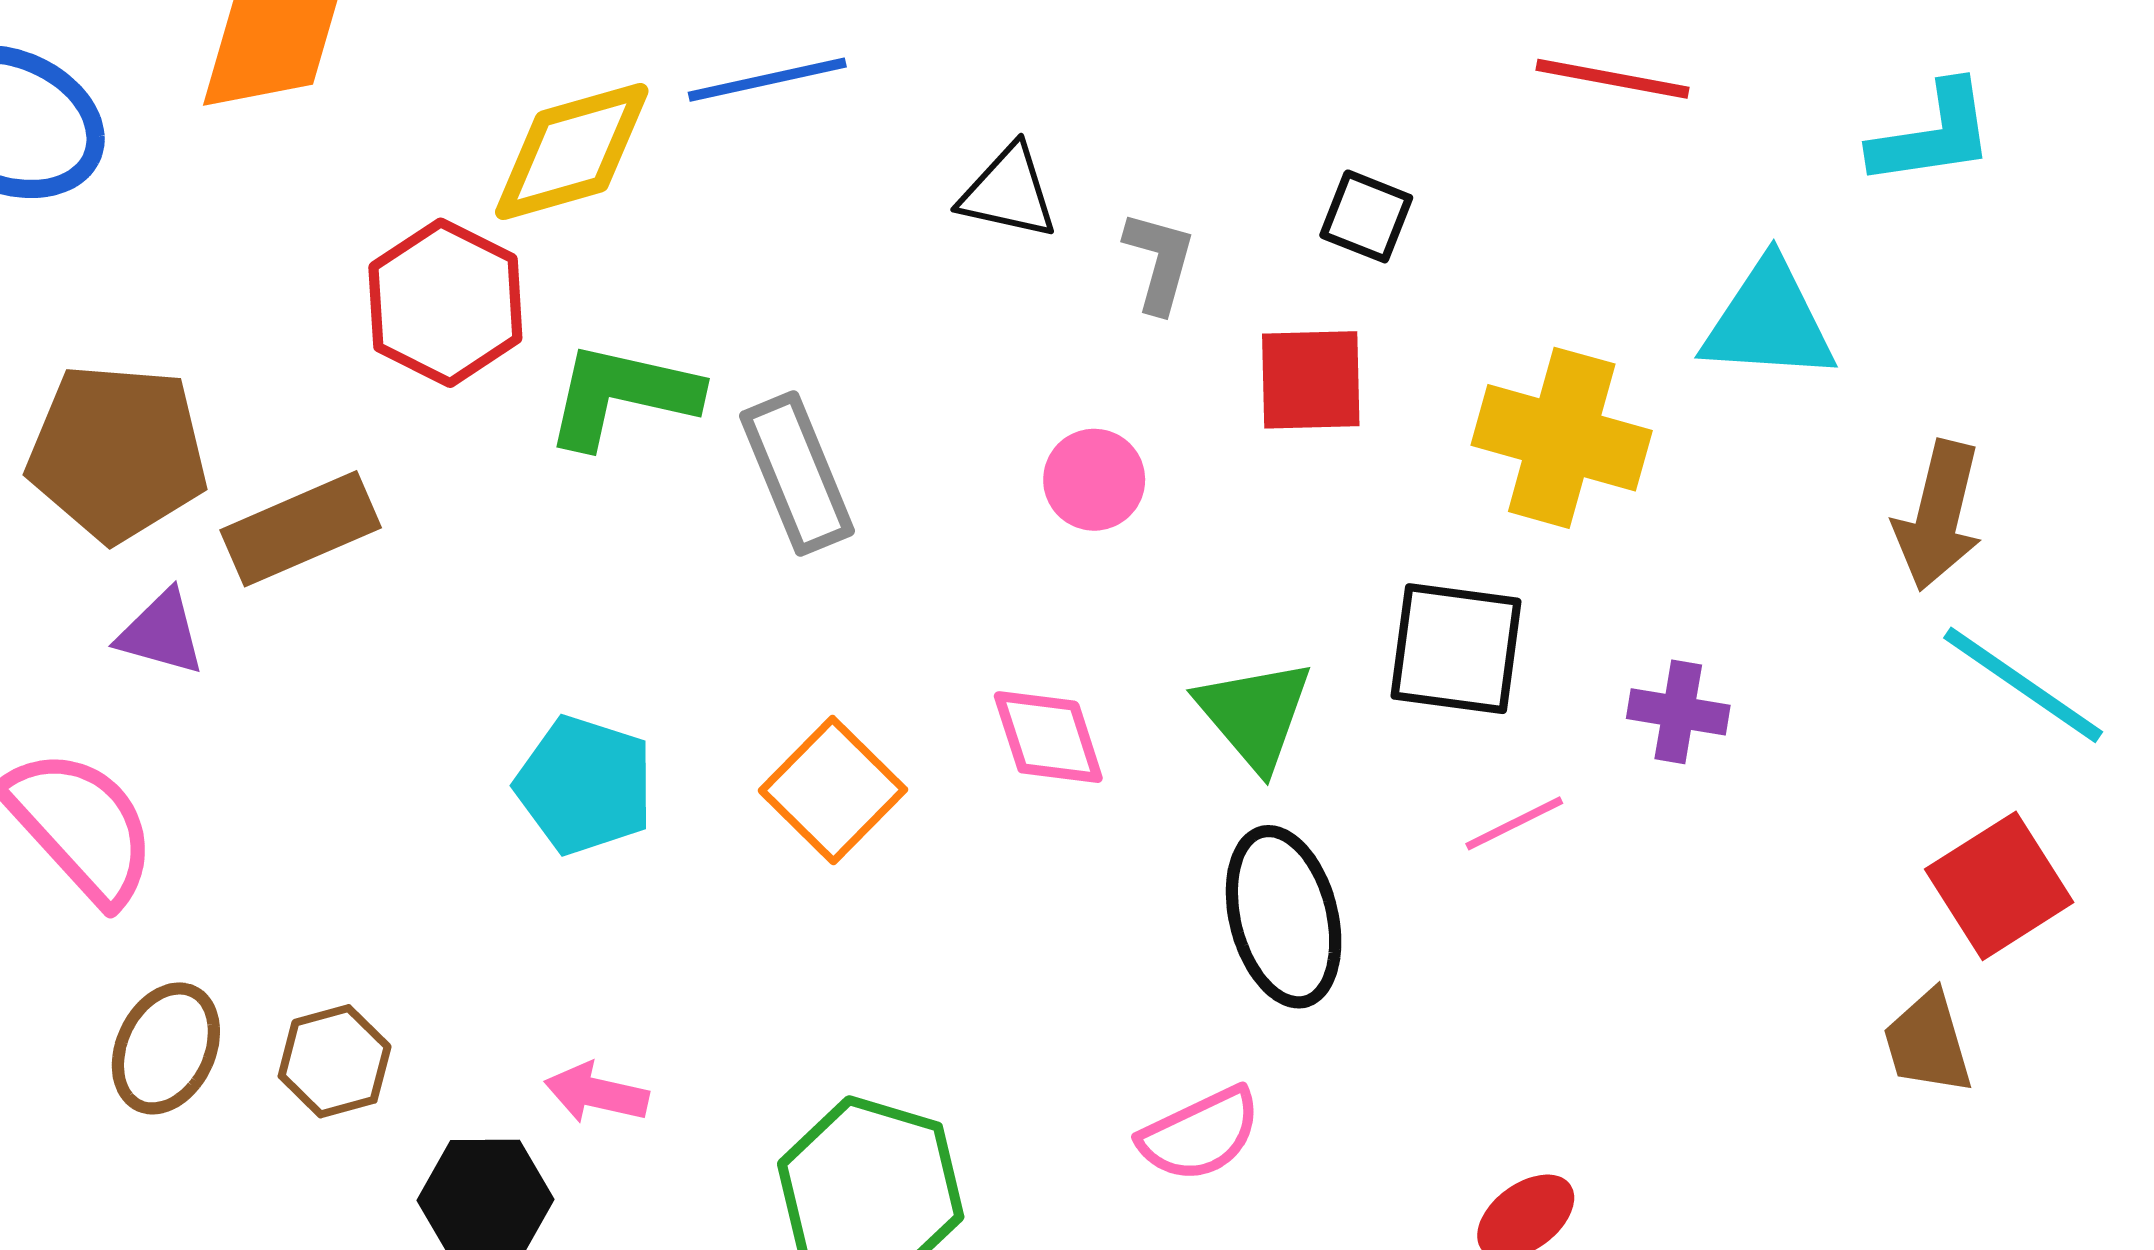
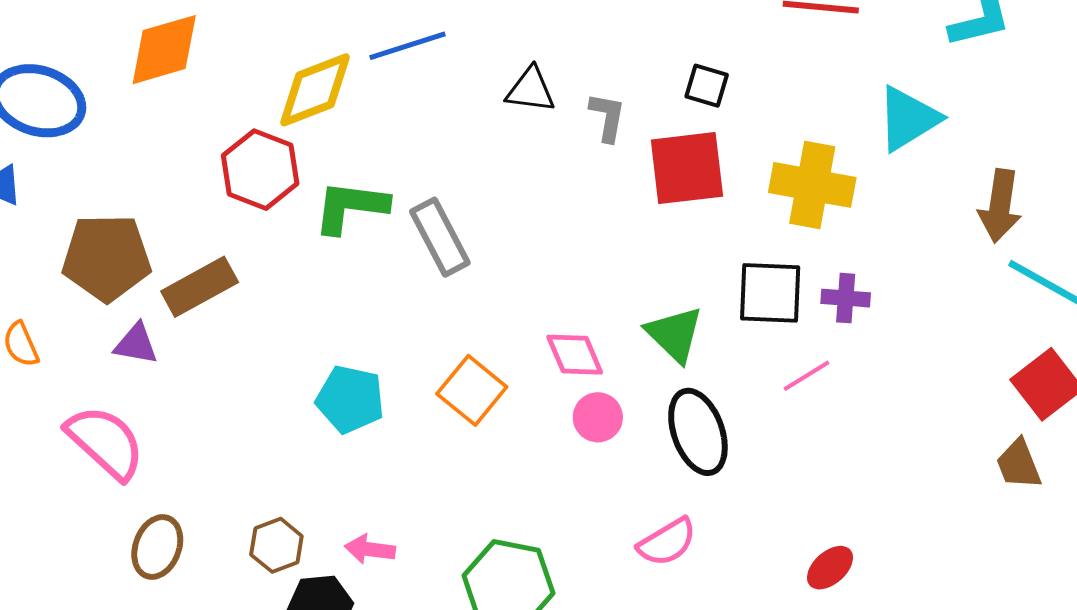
cyan triangle: (1769, 321) -> (908, 119), turned -30
red square: (1311, 380) -> (687, 168), size x1.4
pink circle: (1094, 480) -> (598, 417), moved
purple cross: (1678, 712) -> (846, 298), moved
brown hexagon: (335, 1061) -> (276, 545), moved

